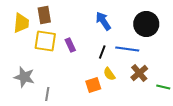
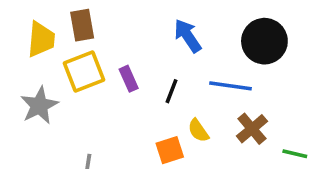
yellow square: (45, 41) -> (84, 72), turned -30
black line: (102, 52) -> (172, 91), moved
gray star: (24, 77) -> (39, 105), moved, turned 30

